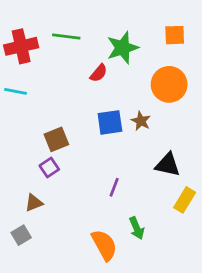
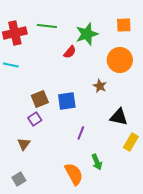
blue square: (110, 122) -> (67, 101), moved
brown triangle: (34, 203) -> (24, 144), turned -32
gray square: (21, 235) -> (19, 179), moved

